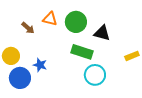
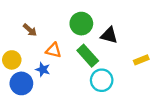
orange triangle: (50, 19) -> (53, 50), moved
green rectangle: (82, 52) -> (88, 56), turned 30

